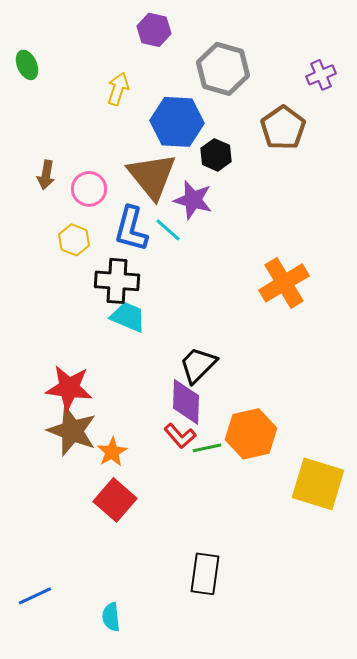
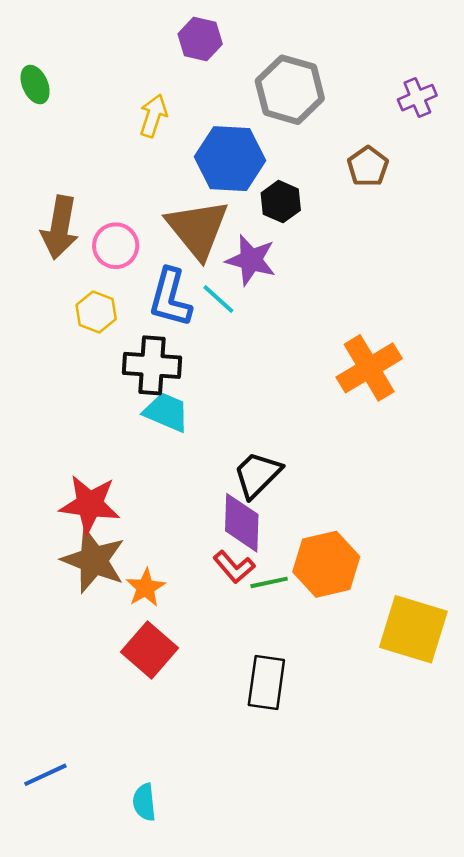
brown pentagon: (283, 128) -> (368, 166), size x0.7
brown arrow: (46, 175) -> (60, 228), size x1.6
black rectangle: (205, 574) -> (266, 683), moved

